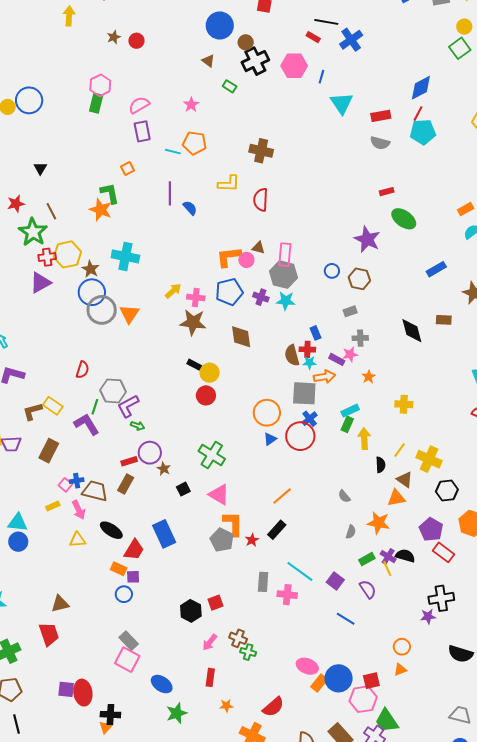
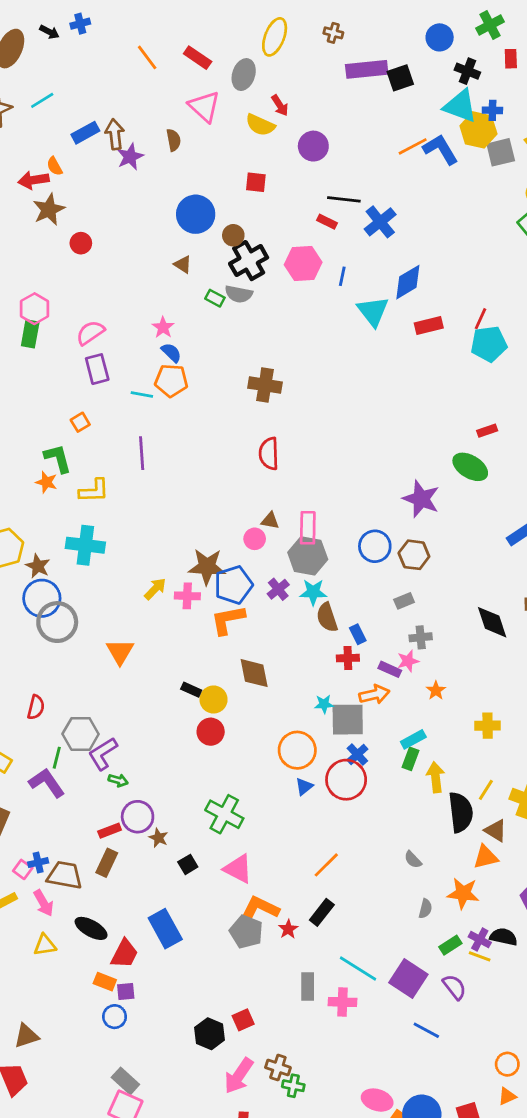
brown star: (114, 37) -> (49, 209), moved, size x1.6
blue diamond: (421, 88) -> (408, 282), moved
gray semicircle: (380, 143) -> (239, 294), moved
yellow L-shape: (229, 184) -> (94, 491), moved
red rectangle: (387, 192) -> (487, 431), moved
blue semicircle: (190, 208) -> (171, 353), moved
orange star: (101, 210) -> (46, 482), size x0.7
orange L-shape: (229, 257) -> (228, 620), moved
blue circle: (332, 271) -> (375, 546), size x1.5
purple cross: (261, 297) -> (278, 589), turned 35
orange triangle: (129, 314) -> (120, 652), moved
brown star: (193, 322) -> (207, 567), moved
brown diamond: (241, 337) -> (254, 673), moved
brown semicircle: (292, 355) -> (327, 617), moved
cyan star: (309, 363) -> (324, 704), moved
black semicircle: (381, 465) -> (461, 812), size x1.8
orange L-shape: (233, 524) -> (260, 908), turned -60
yellow line: (387, 569) -> (480, 956), turned -42
purple square: (335, 581) -> (408, 978), size x1.5
pink arrow: (210, 642) -> (239, 1076), size x1.5

